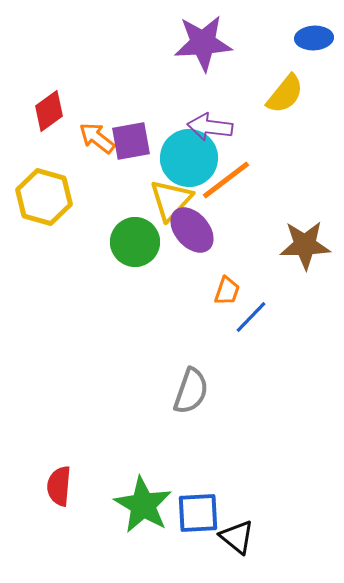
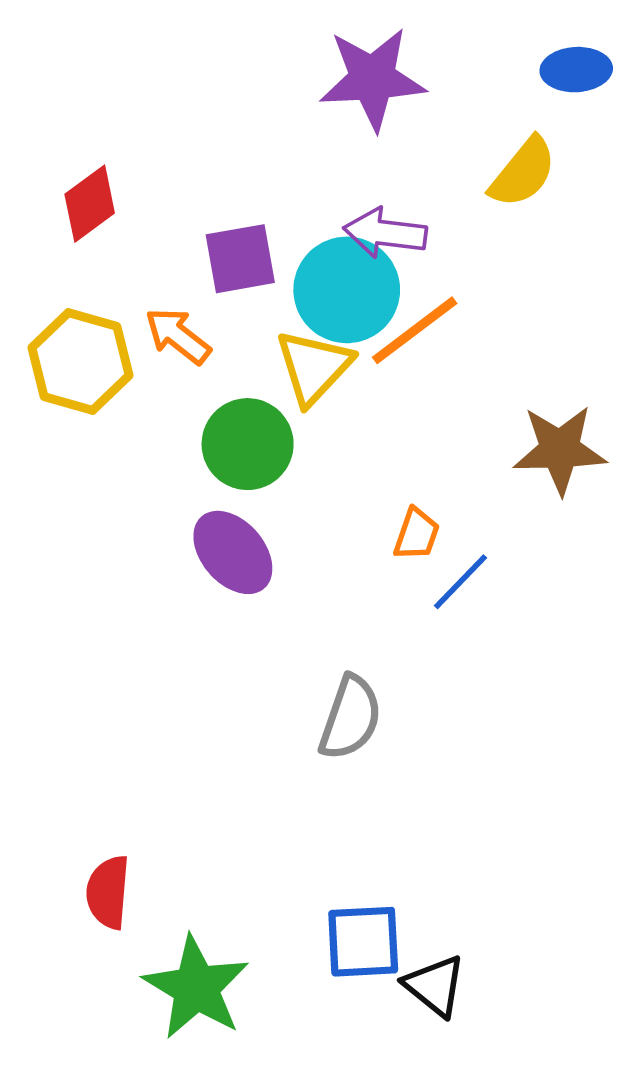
orange arrow: (97, 138) -> (178, 336), moved
purple ellipse: (192, 230) -> (233, 552), moved
green star: (143, 505) -> (196, 988), moved

